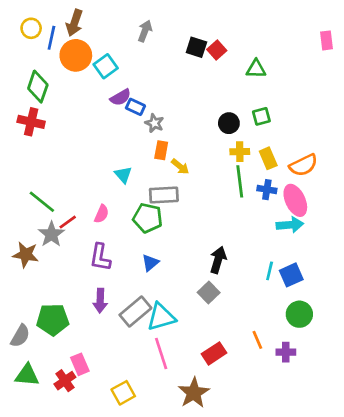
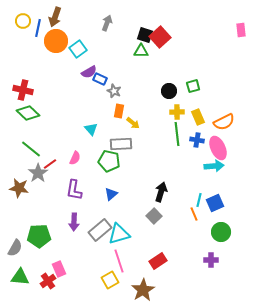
red square: (217, 50) -> (160, 37), size x1.5
green triangle: (256, 69) -> (141, 51), moved
green diamond: (38, 87) -> (28, 113), moved, turned -65
orange line: (257, 340) -> (194, 214), moved
yellow square: (123, 393) -> (110, 280), moved

